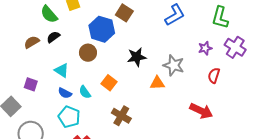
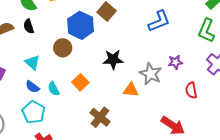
black semicircle: (53, 37) -> (29, 26), turned -80
purple star: (205, 48) -> (175, 62), moved
red semicircle: (214, 75) -> (191, 90), turned -35
brown cross: (121, 116) -> (100, 117), moved

